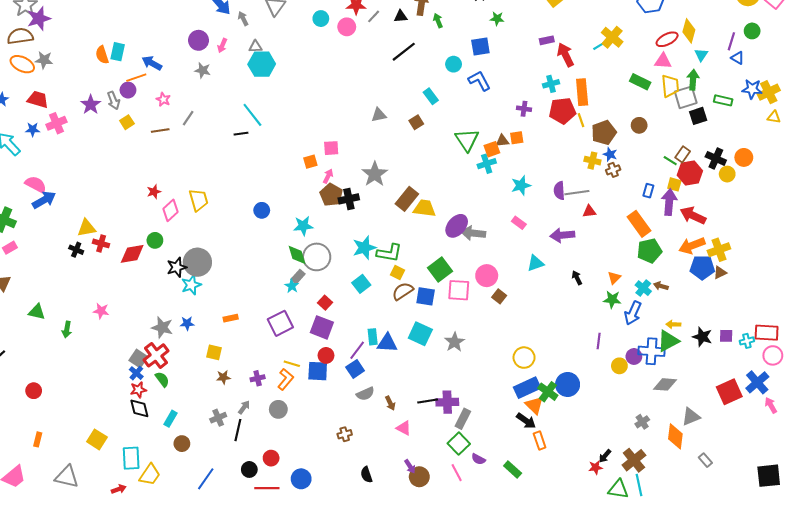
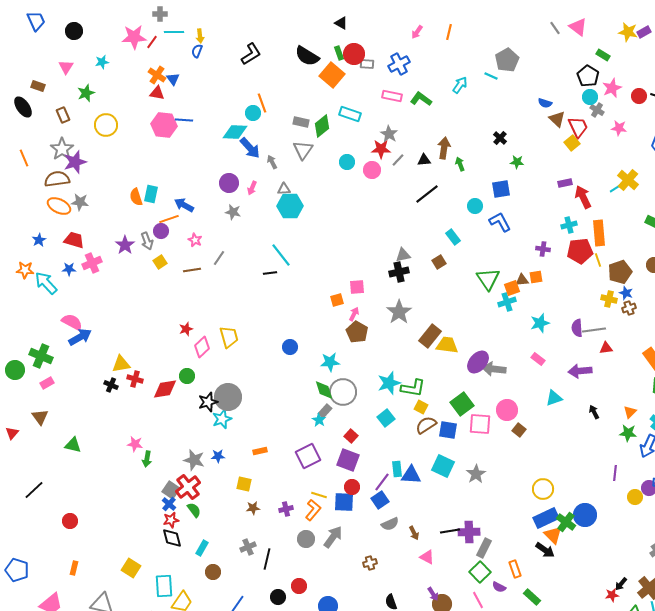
black cross: (349, 199) -> (399, 272), moved
green arrow: (67, 330) -> (147, 459), moved
gray arrow: (244, 407) -> (333, 537), moved, size x1.6
orange rectangle: (540, 440) -> (515, 569), moved

